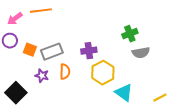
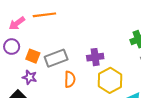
purple star: (42, 76) -> (30, 77), moved

